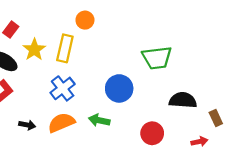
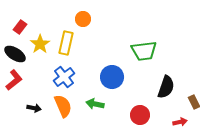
black semicircle: (183, 100) -> (166, 87), turned 105
orange semicircle: (61, 123) -> (63, 106), turned 90

